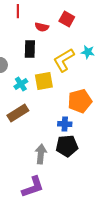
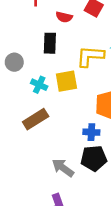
yellow L-shape: (64, 60) -> (90, 56), turned 35
cyan cross: (21, 84) -> (39, 85), turned -32
gray arrow: (41, 154) -> (63, 168), turned -60

